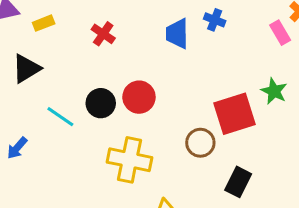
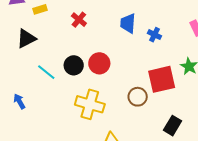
blue cross: (215, 20) -> (154, 35), moved
blue arrow: (17, 148) -> (19, 101), moved, turned 105
black rectangle: (238, 182) -> (172, 126), moved

